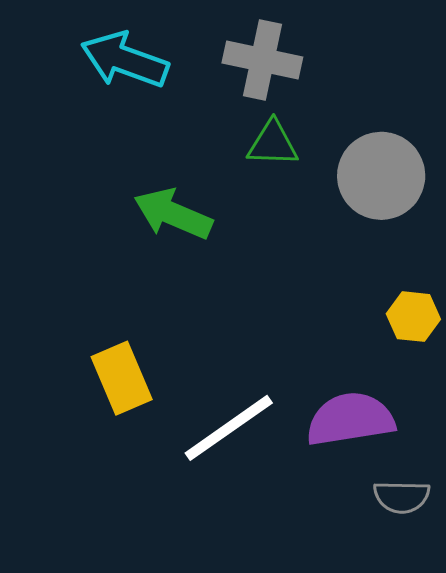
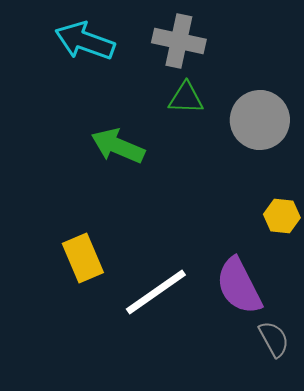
purple semicircle: (350, 419) -> (239, 286), turned -108
gray semicircle: (402, 497) -> (274, 339), turned -120

